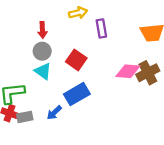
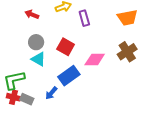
red arrow: (42, 30) -> (32, 14), moved, turned 120
pink diamond: (128, 71) -> (95, 59), moved
gray rectangle: (25, 117) -> (27, 99), turned 40

